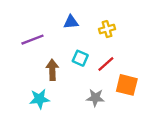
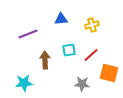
cyan square: (80, 58) -> (69, 50), turned -32
cyan star: (39, 99) -> (24, 83), moved

